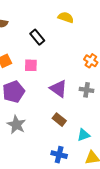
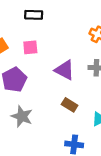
black rectangle: (37, 37) -> (34, 15), turned -42

